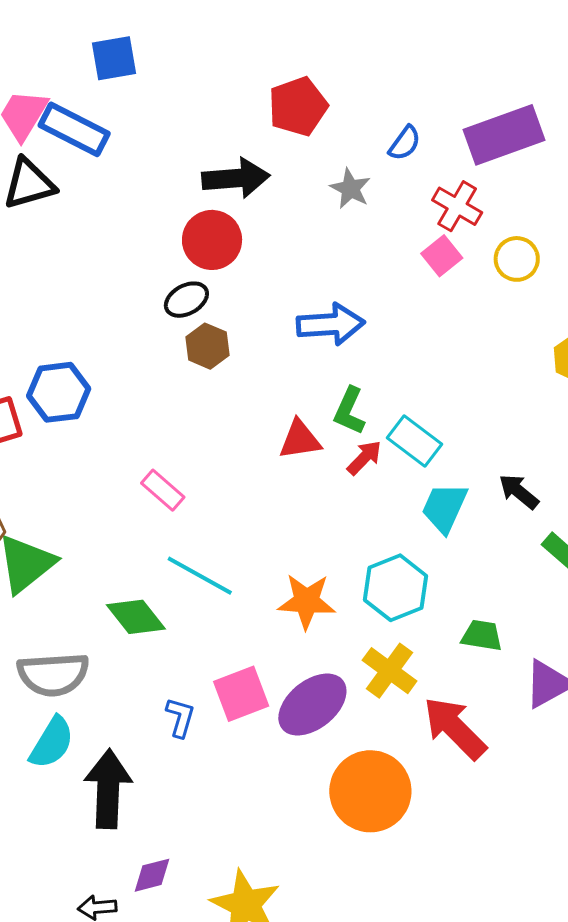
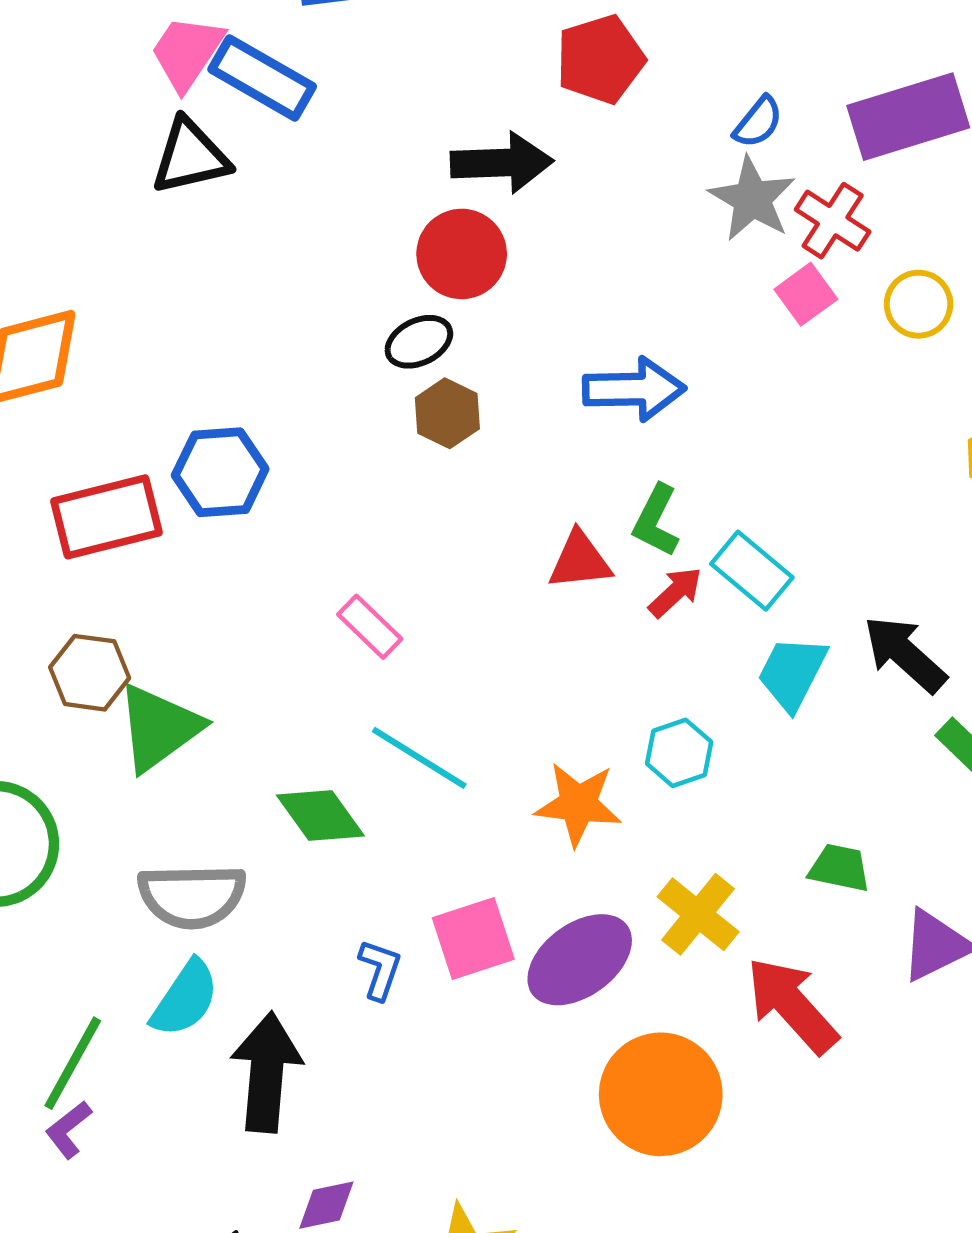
gray star: (350, 189) -> (752, 199), moved, size x1.4
black arrow: (519, 492) -> (905, 654), size x1.4
cyan hexagon: (396, 588) -> (679, 753), moved, size x0.7

